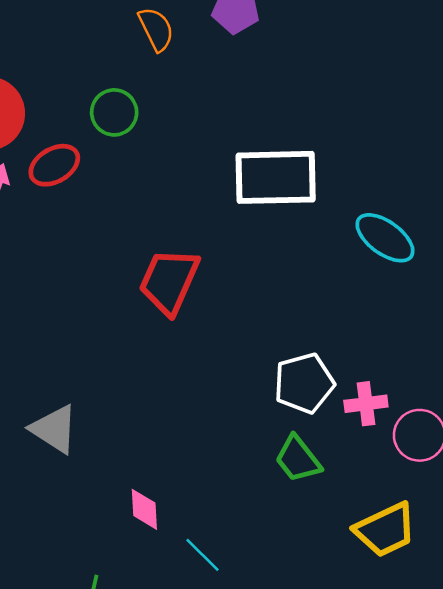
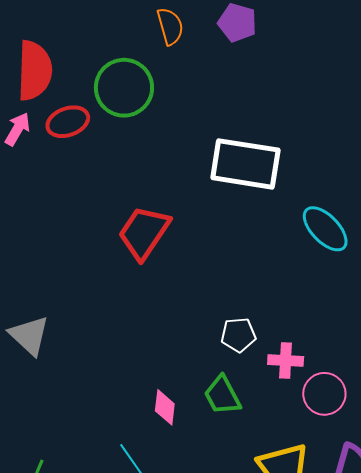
green circle: (114, 112) -> (124, 88), size x1.5
white pentagon: (304, 383) -> (238, 335), size x0.7
pink diamond: (144, 509) -> (165, 407), moved

